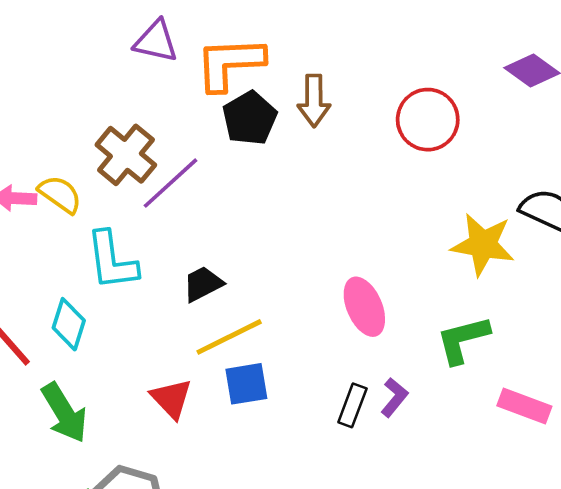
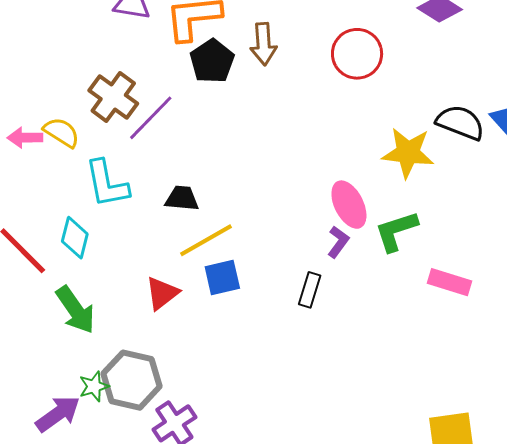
black trapezoid: (203, 284) -> (182, 198), turned 36
pink ellipse: (364, 307) -> (349, 205), moved
purple L-shape: (394, 397) -> (338, 242), moved
red triangle: (171, 399) -> (162, 293), turned 39

